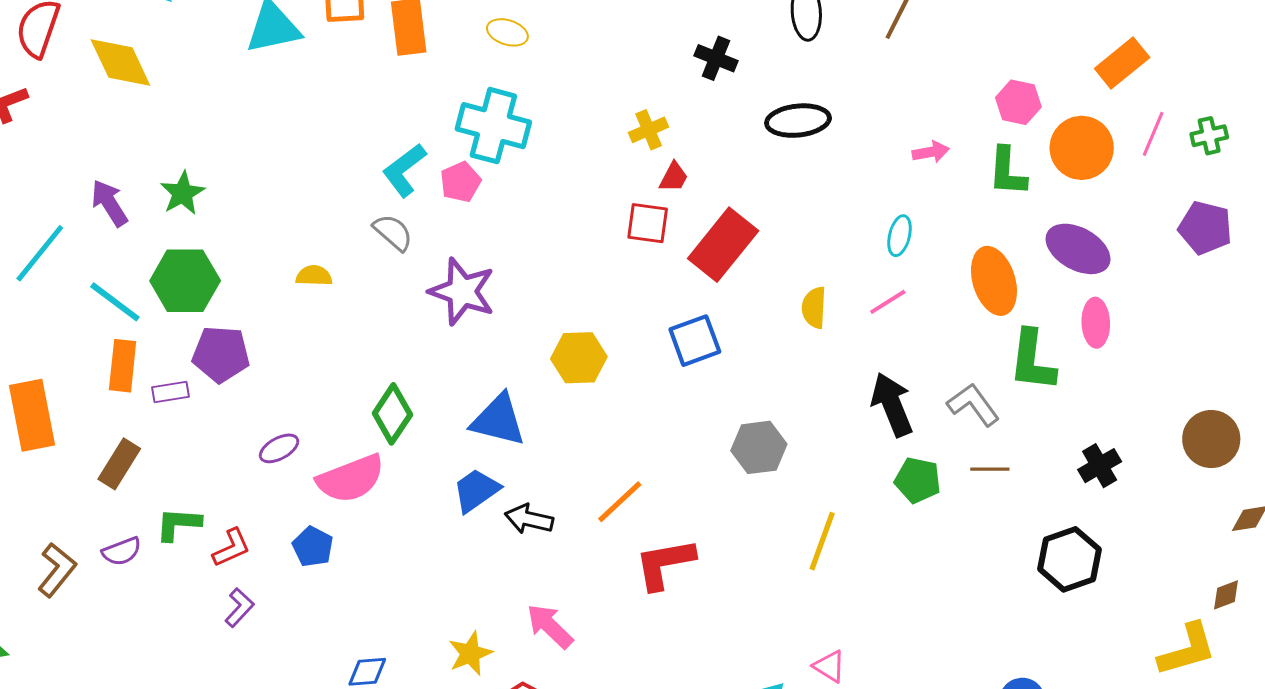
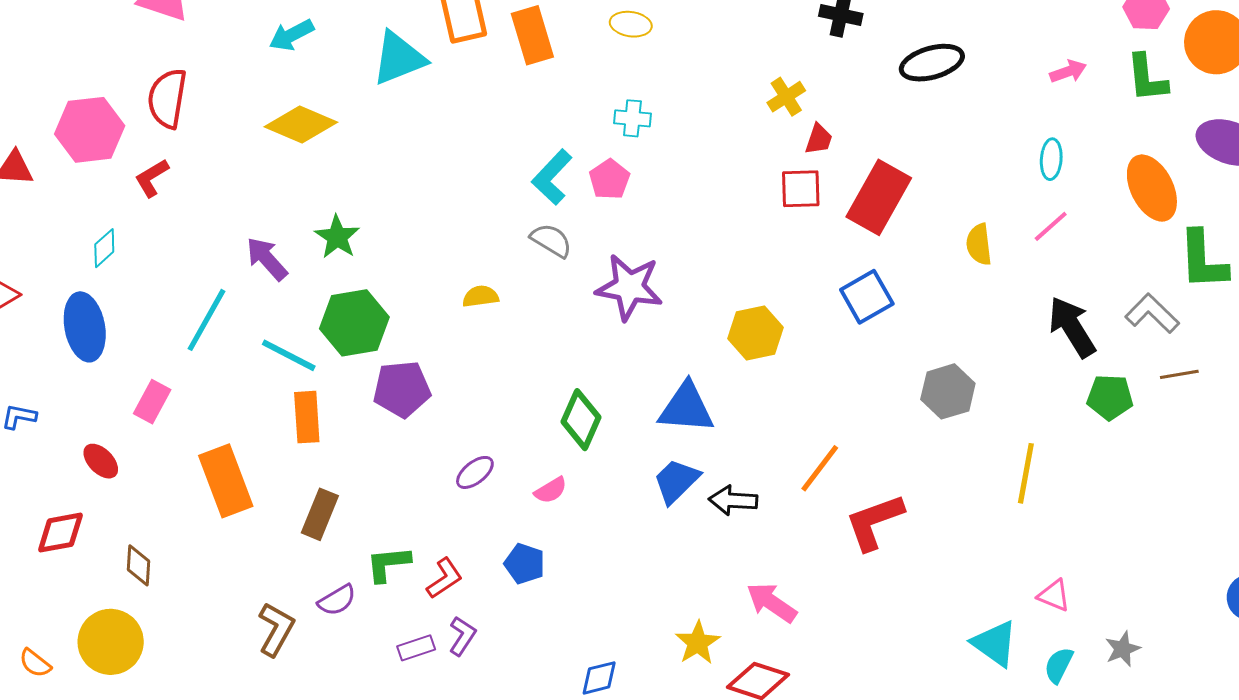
yellow diamond: (120, 62) -> (301, 125), moved, turned -32
cyan cross: (493, 126) -> (632, 118), size x0.5
purple rectangle: (170, 392) -> (416, 648), moved
pink semicircle: (351, 479) -> (551, 490), size x0.5

